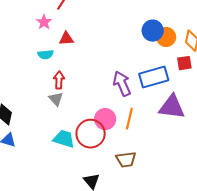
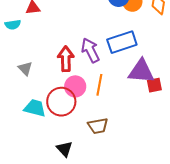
red square: (184, 63) -> (154, 85), moved
red arrow: (59, 80) -> (66, 59), moved, size x1.4

